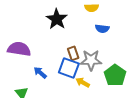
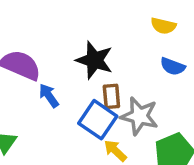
black star: (57, 19) -> (94, 60), moved, turned -30
blue arrow: (40, 73) -> (49, 96), moved

